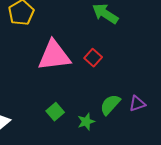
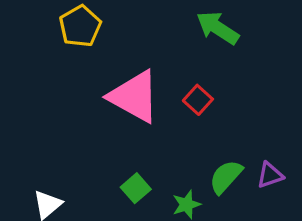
pink triangle: (54, 56) -> (134, 97), turned 36

